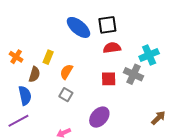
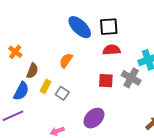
yellow rectangle: (48, 57) -> (46, 86), moved
orange semicircle: (66, 72) -> (66, 60), moved
blue semicircle: (25, 96) -> (21, 91), turned 36

